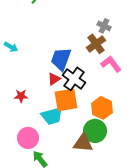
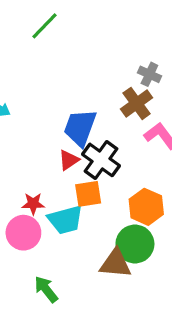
red star: (21, 96) -> (33, 204), moved
orange square: (66, 100) -> (88, 194), size x0.7
pink circle: (28, 138) -> (23, 233), moved

